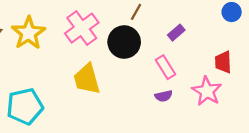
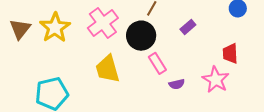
pink rectangle: (165, 67) -> (157, 63), moved

